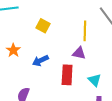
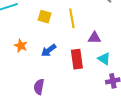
yellow line: (85, 31) -> (72, 18), moved
purple triangle: (79, 53) -> (94, 38), moved

